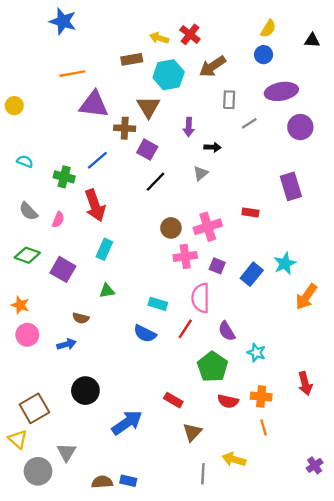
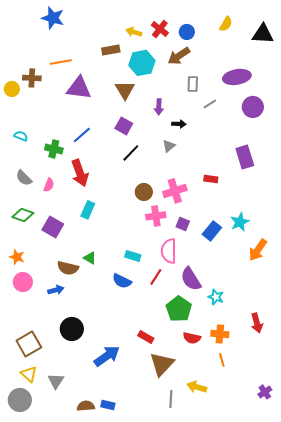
black triangle: (312, 40) -> (263, 34), size x1.6
blue circle: (264, 55) -> (187, 32), moved
brown cross: (125, 128) -> (32, 78), moved
green triangle: (107, 291) -> (90, 258), moved, turned 40
brown semicircle: (81, 318) -> (68, 268), size x1.5
purple semicircle: (227, 331) -> (191, 279), size x1.4
brown triangle: (192, 432) -> (162, 364), size x1.5
yellow triangle: (18, 439) -> (29, 374), moved
gray circle: (38, 471) -> (20, 400), moved

